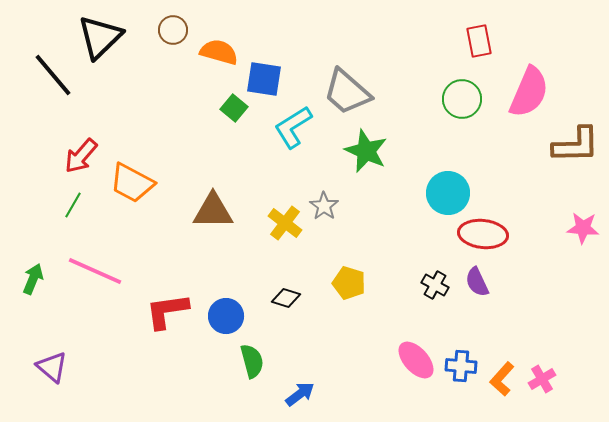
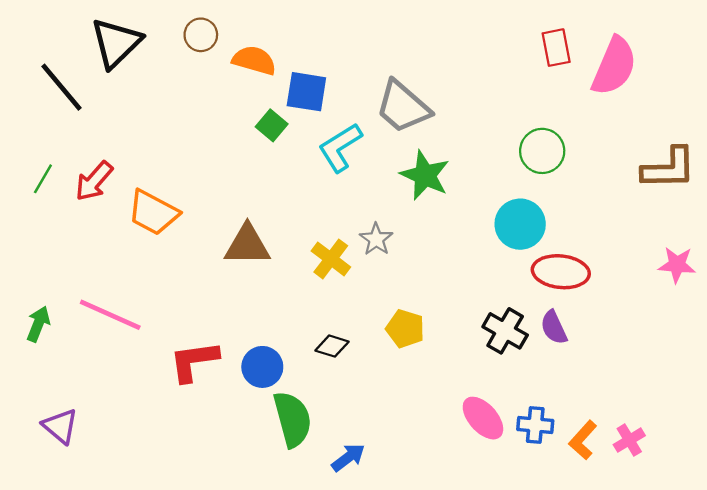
pink semicircle: (529, 92) -> (614, 66), moved
green circle: (462, 99) -> (542, 151), moved
green line: (73, 205) -> (43, 179), moved
black cross: (435, 285) -> (505, 331), size x1.4
green semicircle: (252, 361) -> (293, 419), size x1.4

